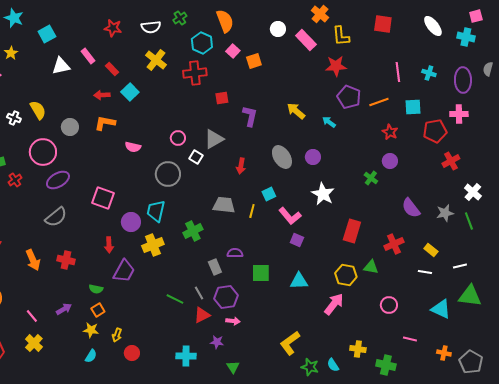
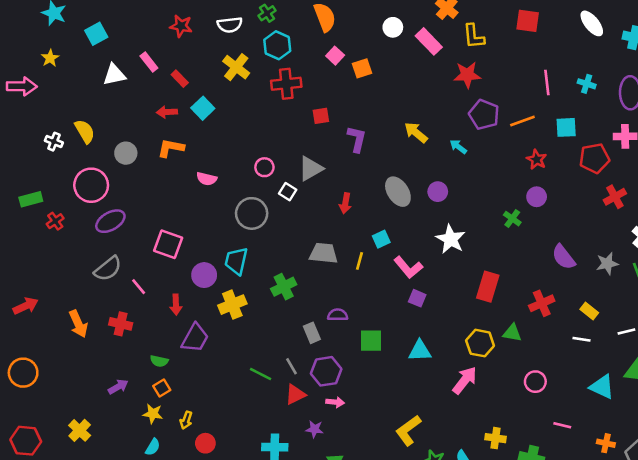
cyan hexagon: (202, 43) -> (277, 45), moved
pink line: (32, 316) -> (139, 287), moved

